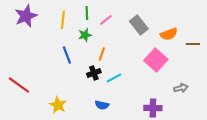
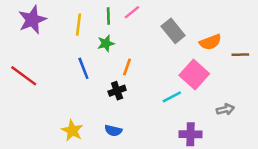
pink line: (106, 20) -> (132, 12), moved
cyan line: (114, 78) -> (172, 97), moved
red line: (19, 85) -> (24, 76), moved
blue semicircle: (102, 105) -> (113, 131), moved

